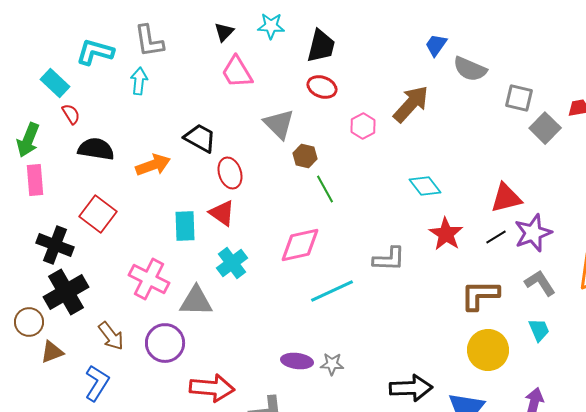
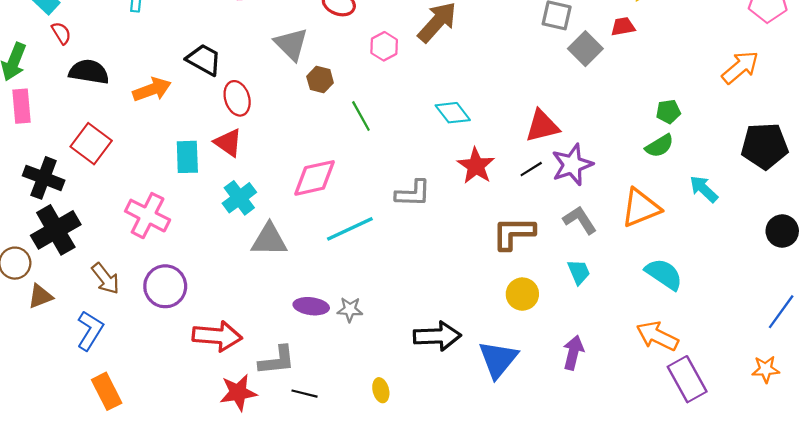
green line: (325, 189) -> (361, 116), moved
gray triangle: (196, 301) -> (269, 240), moved
yellow circle: (488, 350) -> (522, 294), size x0.7

